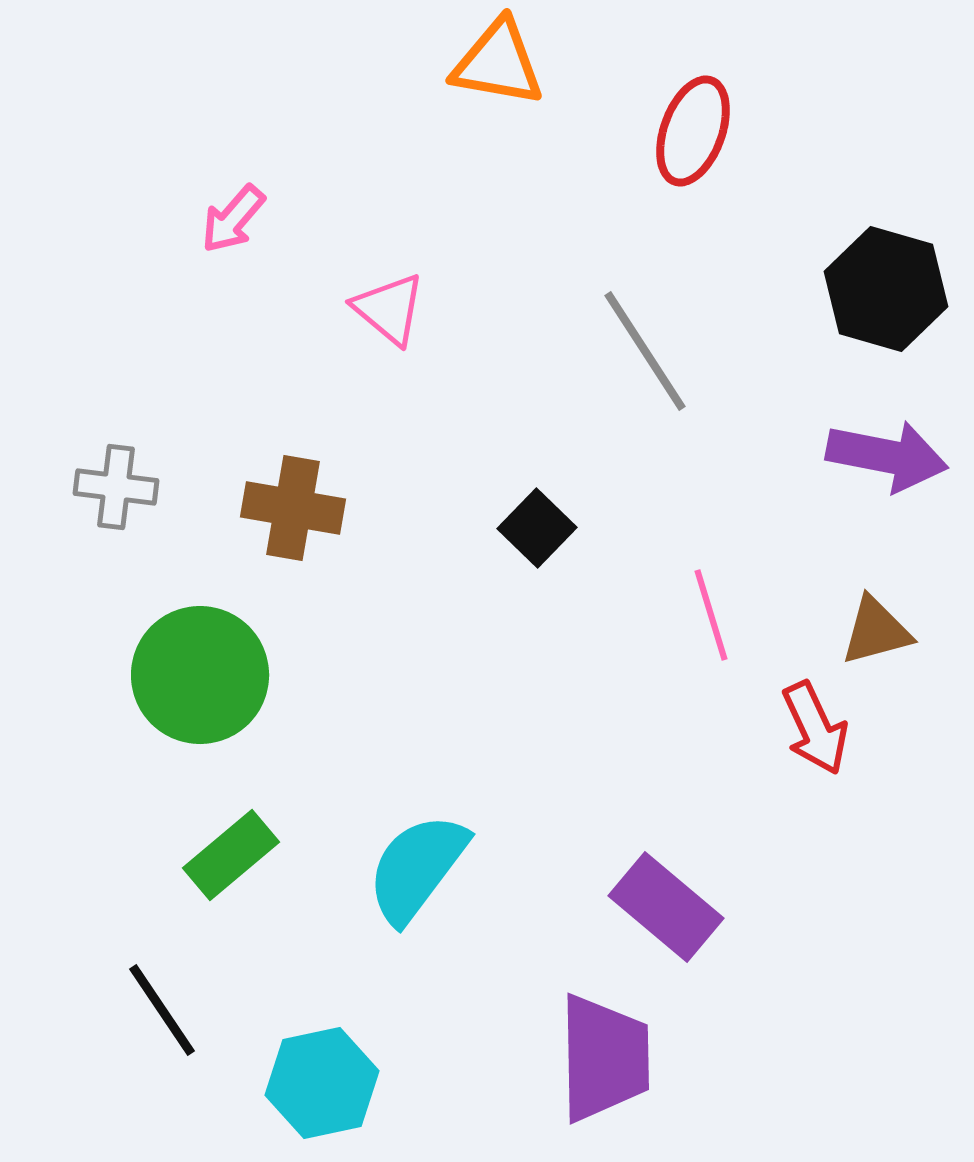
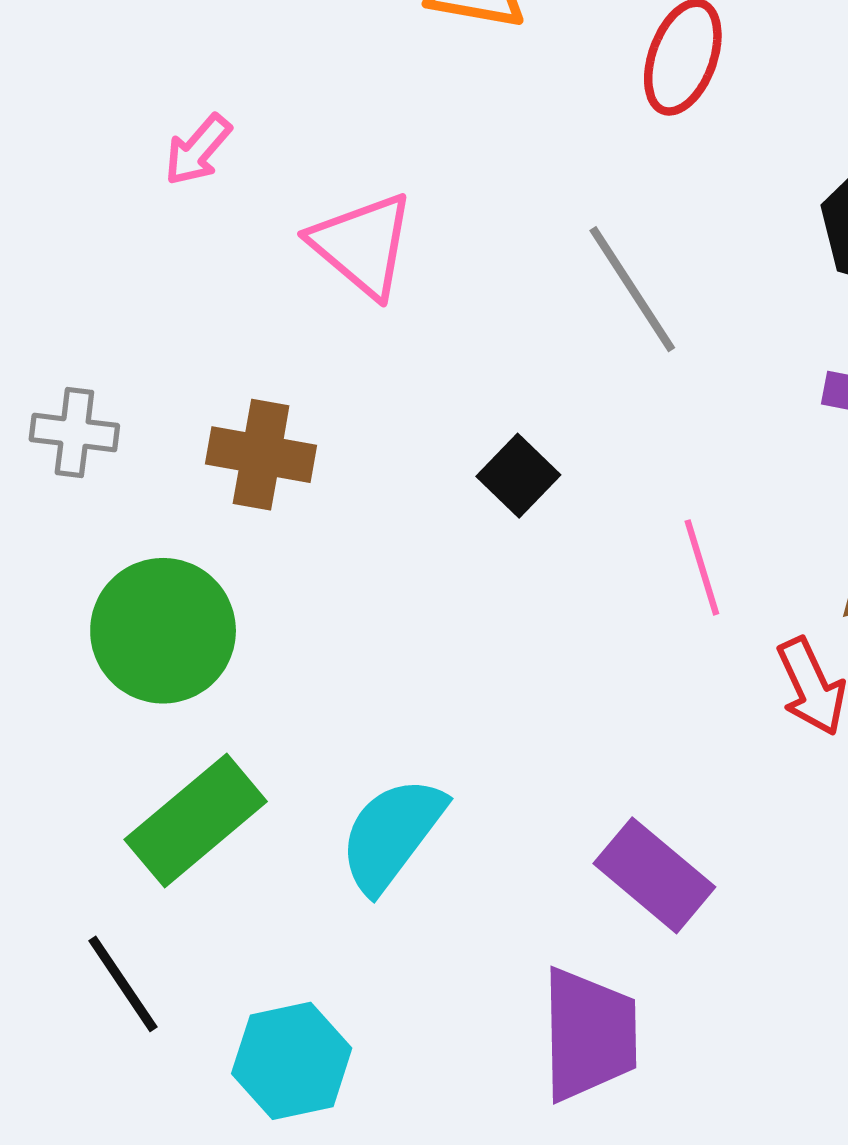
pink triangle: (389, 309) -> (362, 245), size x1.4
green rectangle: (231, 855) -> (196, 821), size x1.4

